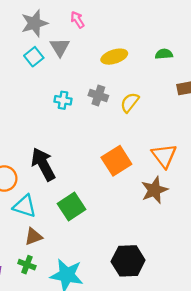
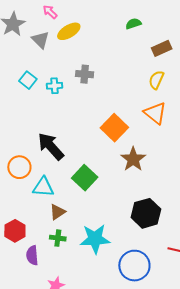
cyan square: (34, 57) -> (28, 80), moved
yellow ellipse: (114, 57) -> (69, 31), moved
yellow semicircle: (130, 102) -> (156, 80), moved
brown star: (154, 190) -> (133, 159), moved

